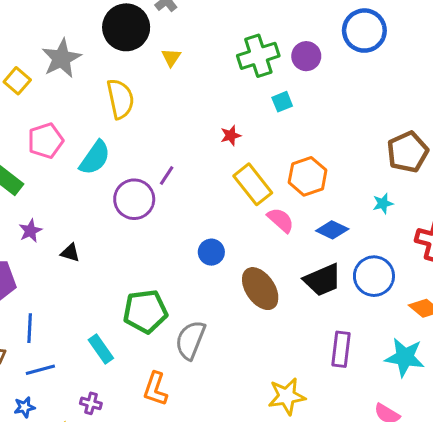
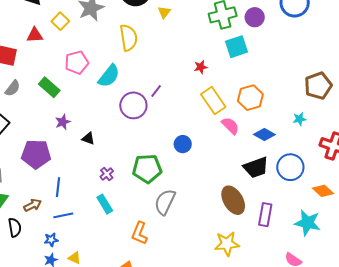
cyan square: (282, 102) -> (237, 47), size x1.6
brown ellipse: (260, 289) -> (233, 200), moved
green pentagon: (145, 311) -> (147, 169), moved
purple cross: (91, 403) -> (107, 174), moved, turned 32

